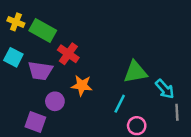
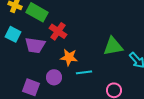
purple circle: (55, 101) -> (54, 77), moved
cyan line: (120, 104) -> (84, 72), moved, turned 56

